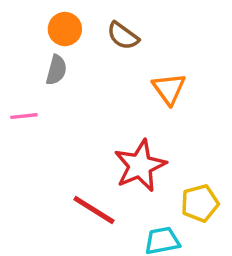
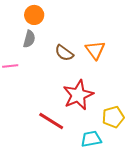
brown semicircle: (123, 36) -> (64, 53), moved

